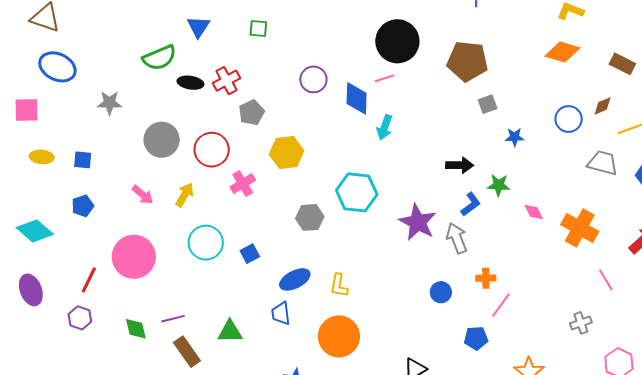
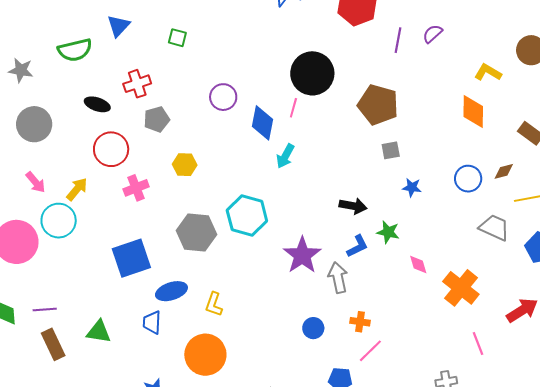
orange diamond: (562, 52) -> (473, 112), turned 64
pink line: (384, 78) -> (293, 108), turned -66
black ellipse: (190, 83) -> (97, 104), moved
gray star: (110, 103) -> (21, 70), moved
gray circle: (162, 140) -> (34, 124), moved
yellow hexagon: (287, 152) -> (185, 165), size x0.7
gray hexagon: (310, 217) -> (196, 232), size x1.4
cyan circle: (206, 243) -> (59, 221), moved
blue square: (250, 254) -> (131, 258), size x2.0

